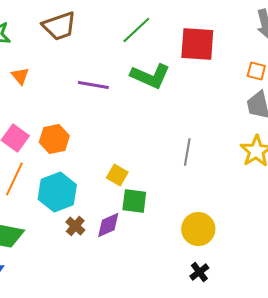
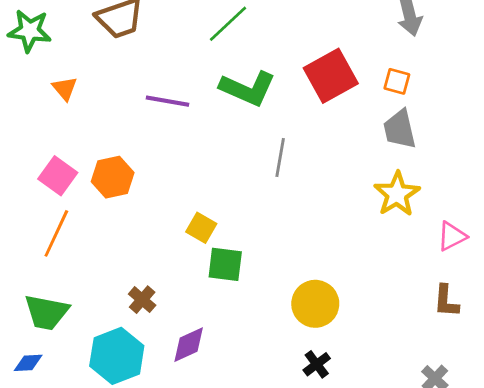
red square: (197, 44) -> (331, 76), moved, turned -33
gray line: (187, 152) -> (280, 157), moved
cyan hexagon: (57, 192) -> (117, 356), moved
purple diamond: (108, 225) -> (189, 345), moved

